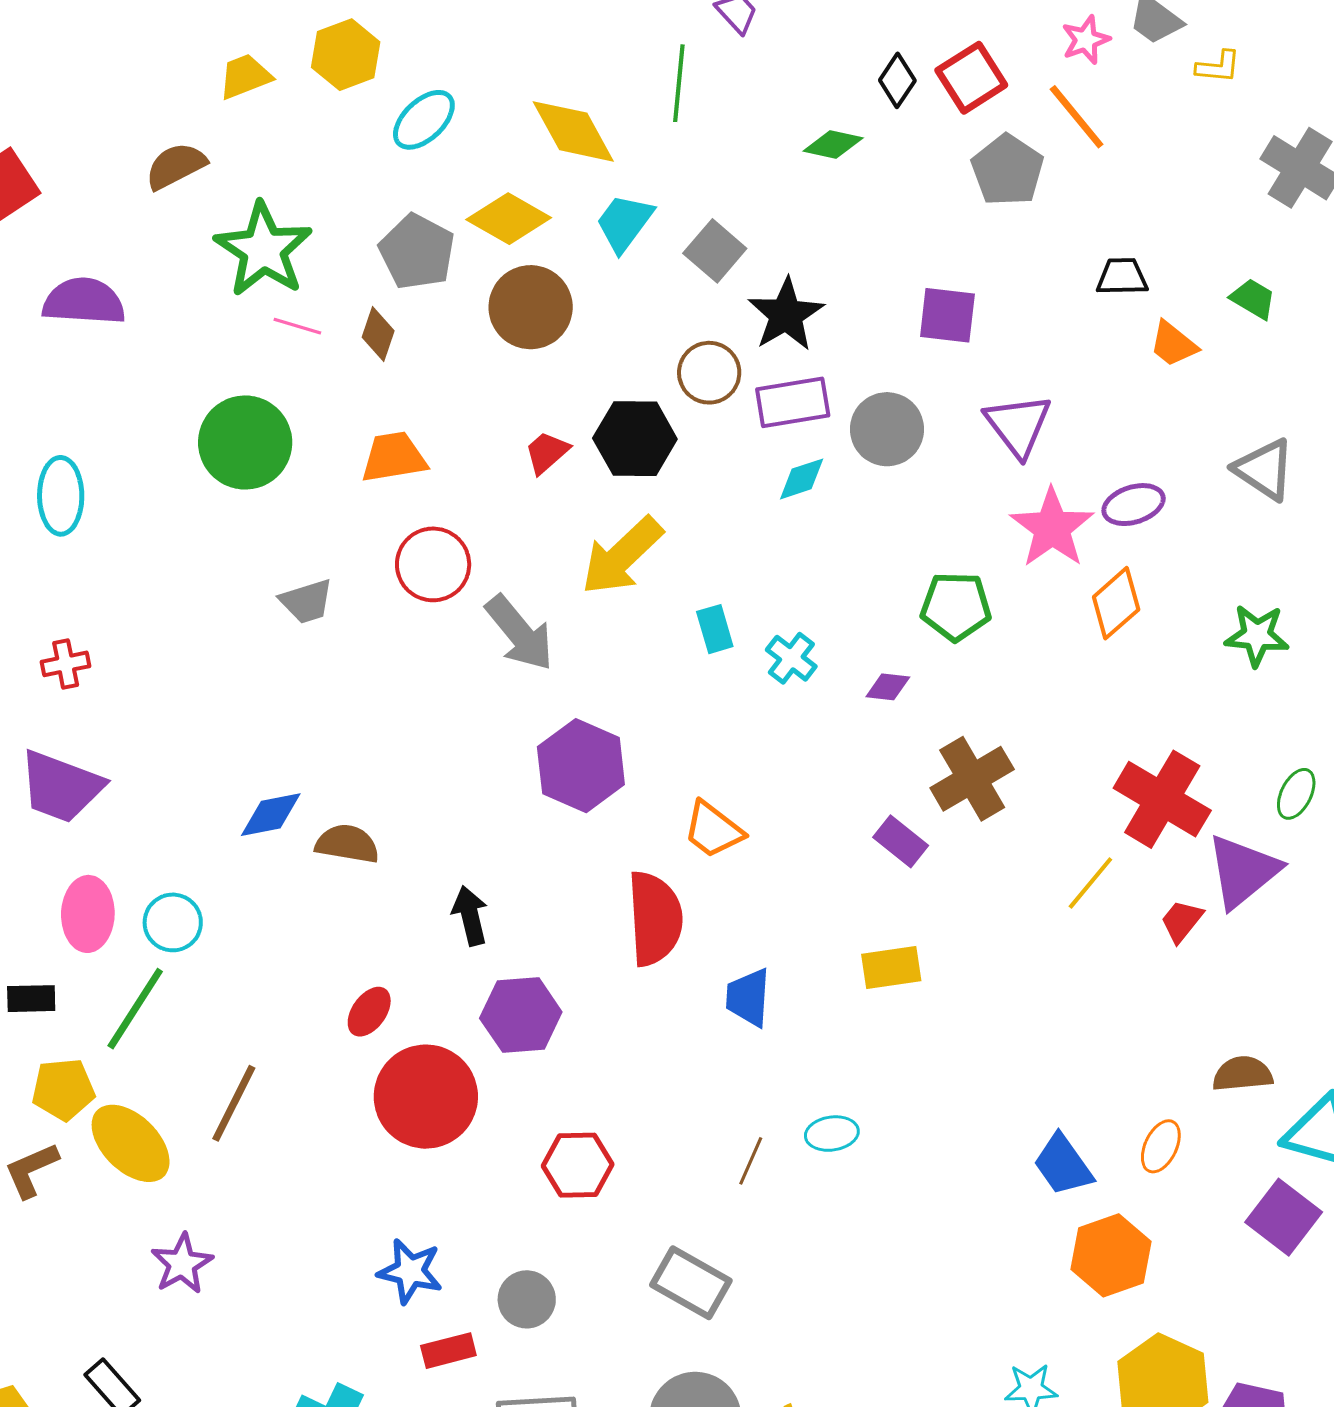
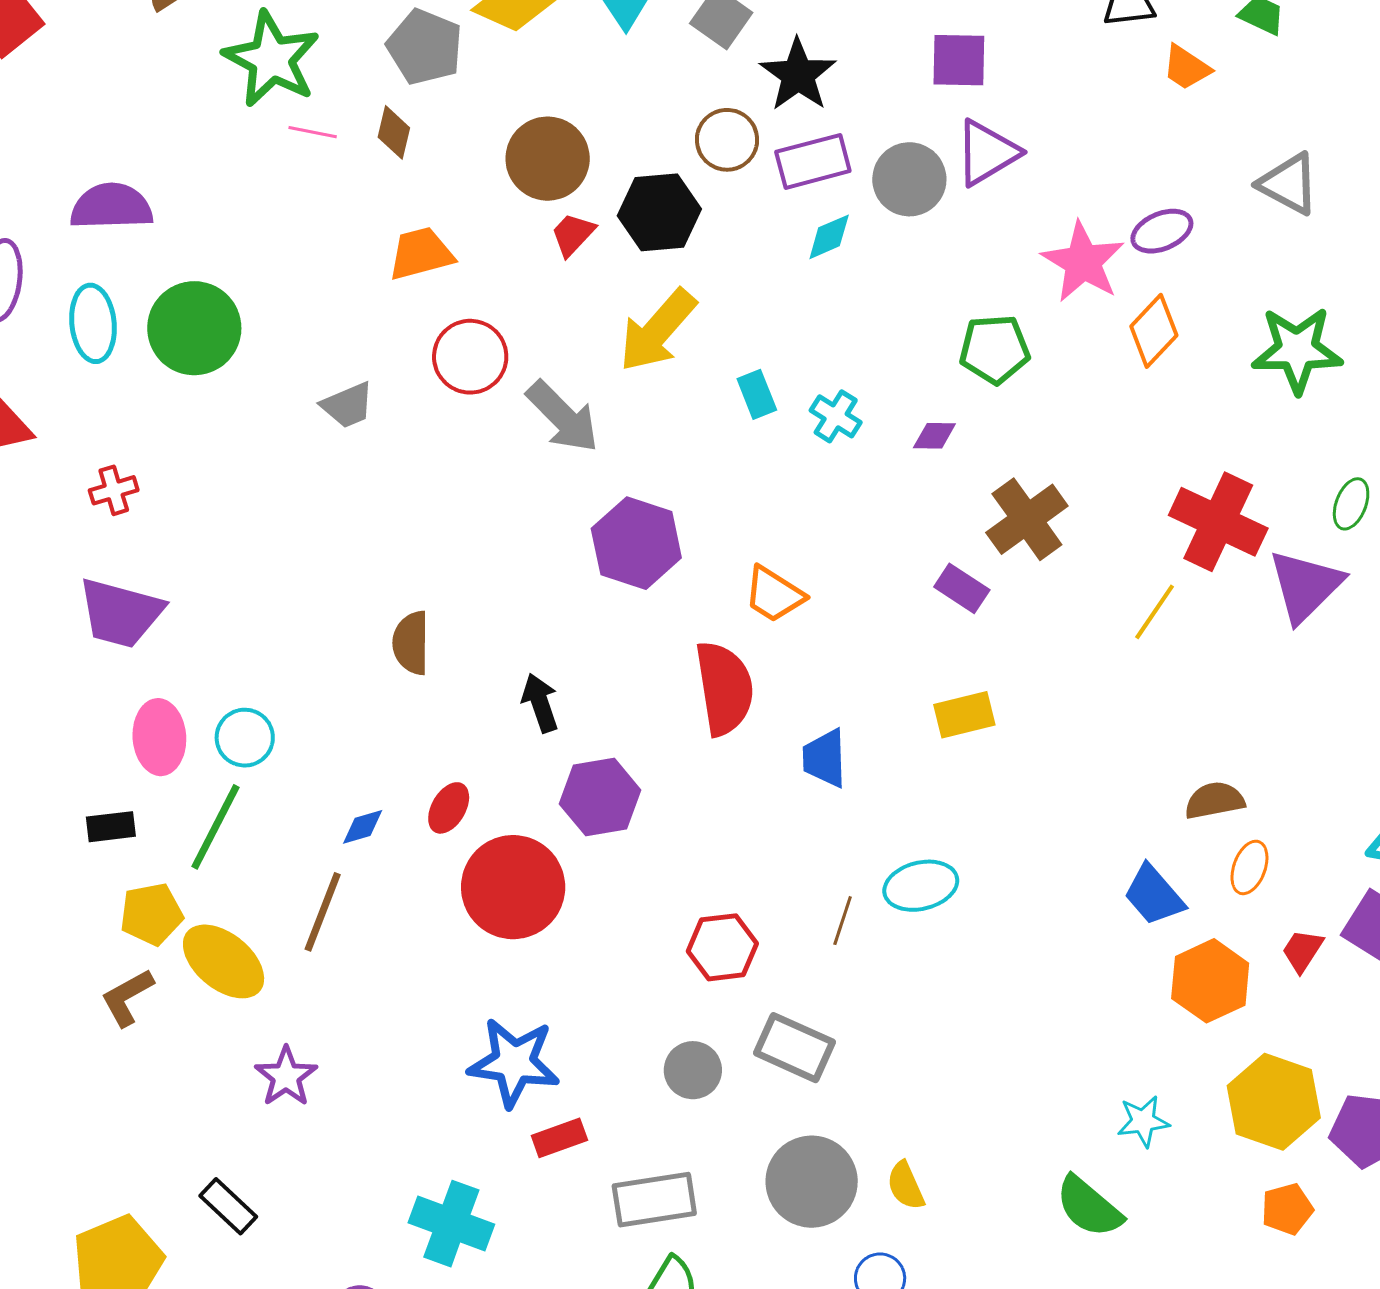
purple semicircle: (84, 301) -> (111, 207), moved
brown circle: (531, 307) -> (548, 159), moved
purple triangle: (1018, 425) -> (987, 153), moved, turned 42
green circle: (245, 442) -> (194, 328), moved
green star: (1257, 635) -> (1297, 350), size x1.4
blue diamond: (271, 815) -> (363, 827), moved, size x0.7
brown semicircle: (347, 844) -> (411, 643), turned -94
red trapezoid: (1182, 921) -> (1302, 951), moved
brown semicircle: (1243, 1074) -> (1215, 800), moved
cyan ellipse: (832, 1134) -> (921, 886), size x1.4
red hexagon: (578, 1165) -> (722, 947), moved
blue star: (410, 1271) -> (514, 1063), size x1.4
gray circle: (527, 1299) -> (693, 1070), moved

